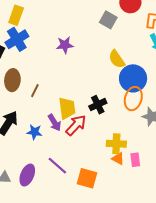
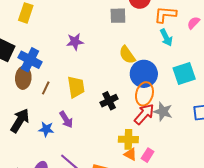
gray square: (108, 20) -> (118, 16), turned -30
blue cross: (17, 39) -> (30, 60), moved, turned -30
yellow trapezoid: (67, 108) -> (76, 87), moved
red arrow: (76, 125) -> (144, 114), moved
pink rectangle: (135, 160) -> (148, 155), turned 40

